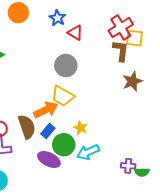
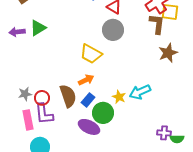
gray circle: (66, 65) -> (113, 30), moved
yellow trapezoid: (63, 96) -> (91, 54), moved
orange arrow: (46, 110) -> (86, 80), size x0.7
cyan arrow: (88, 152) -> (140, 92), moved

